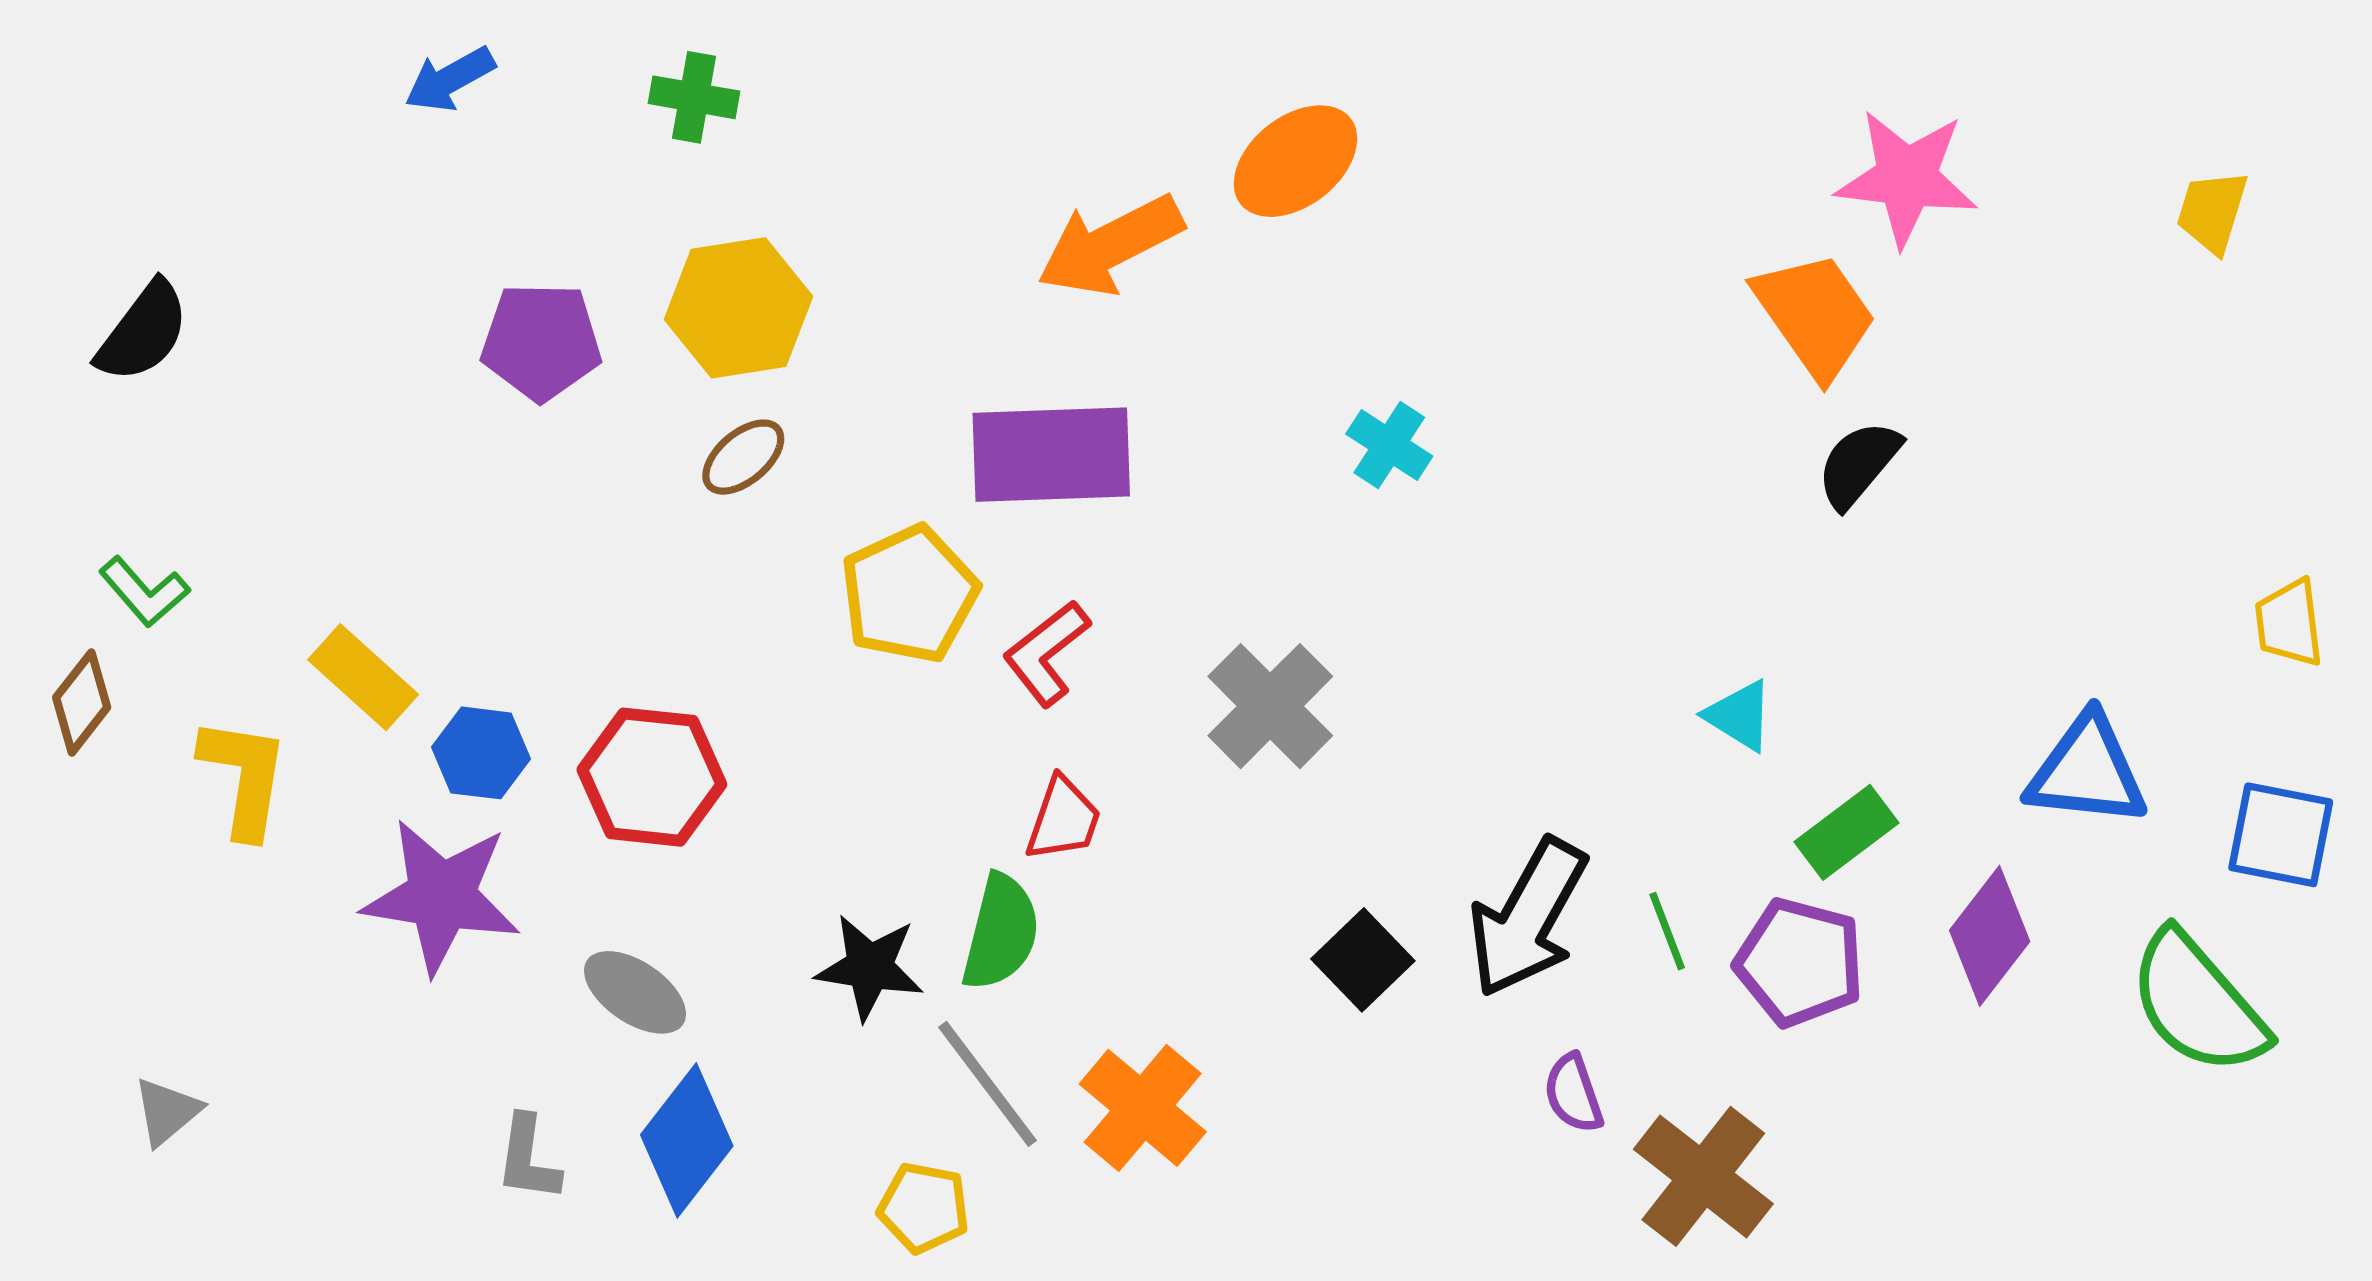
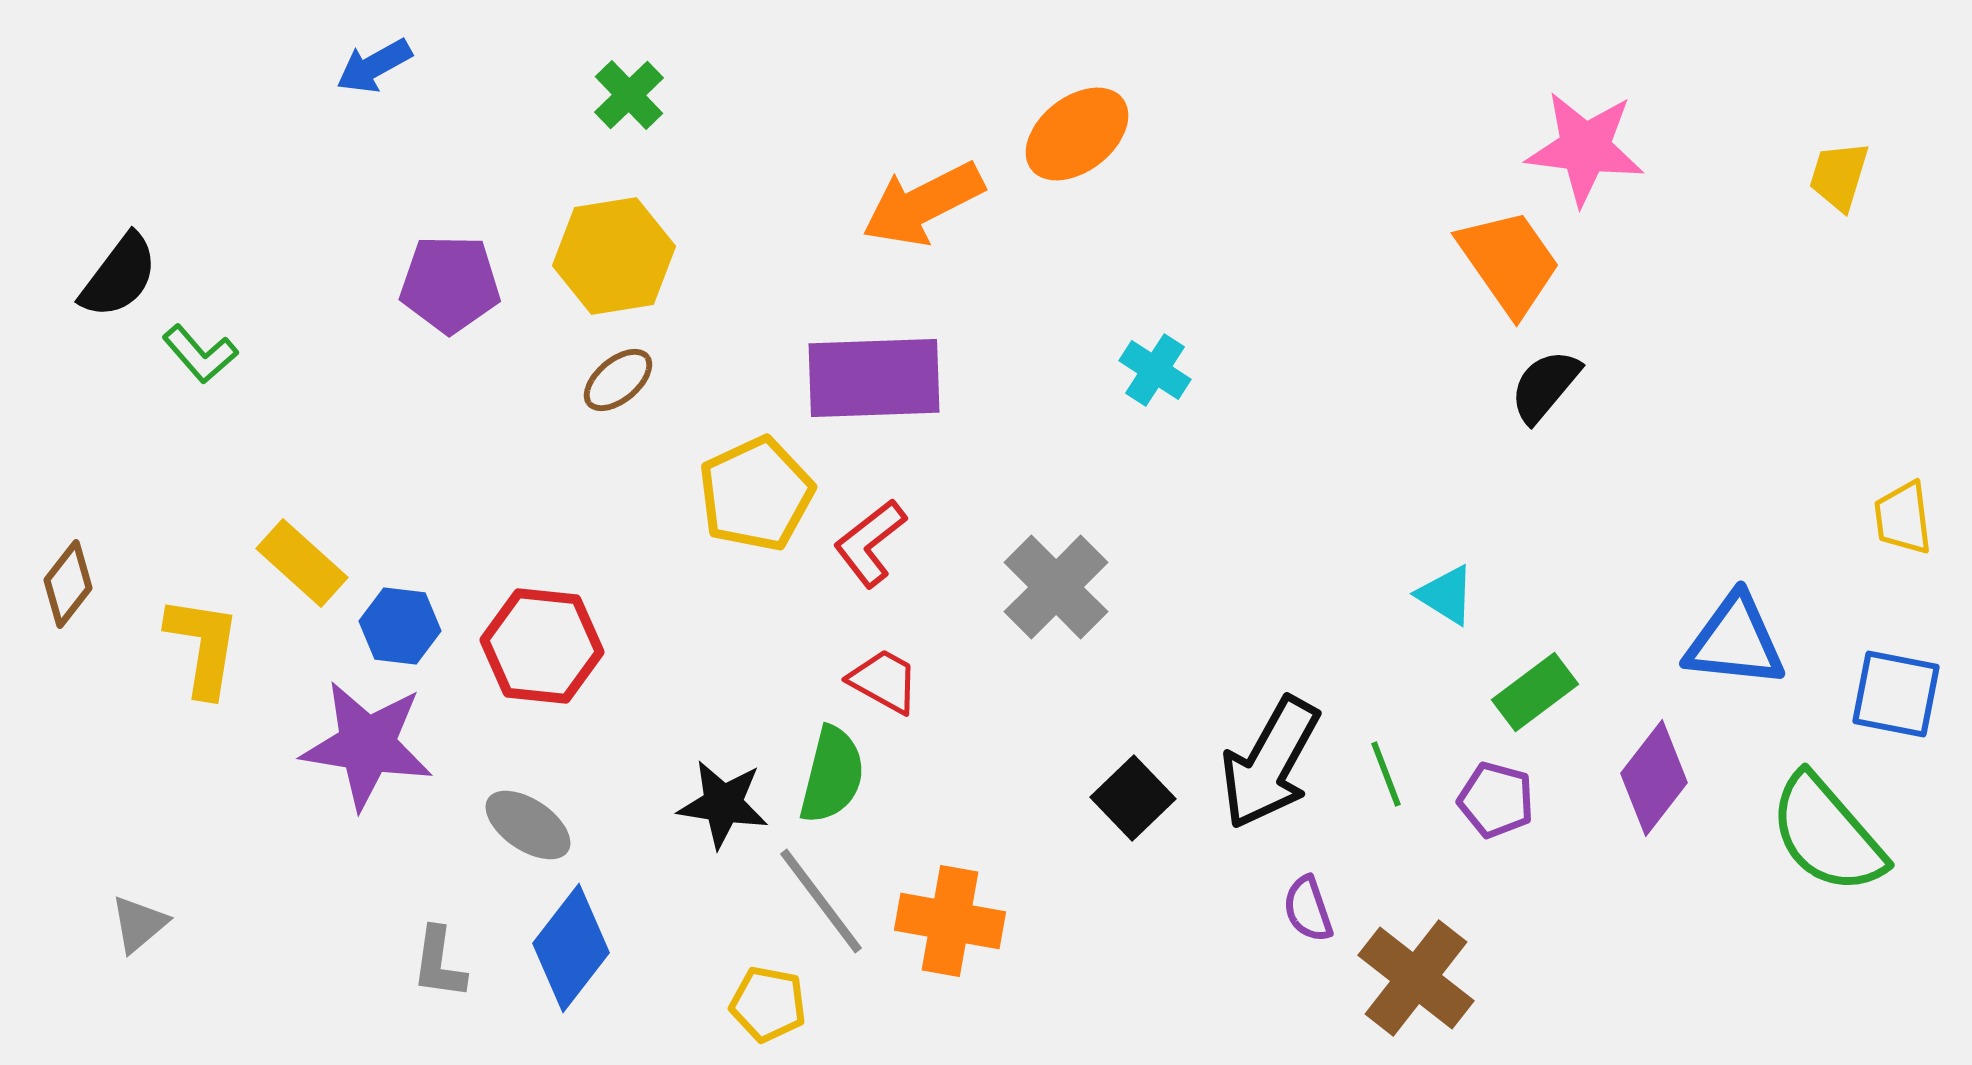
green cross: (694, 97) -> (629, 95), moved, turned 36
green L-shape: (144, 592) -> (200, 354), moved
red trapezoid: (1063, 819) -> (884, 681), turned -80
purple pentagon: (1800, 962) -> (1496, 800), size x0.7
orange cross: (1143, 1108) -> (950, 921), turned -30

